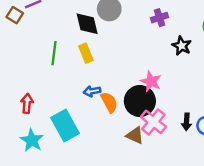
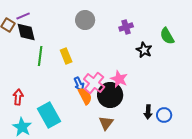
black diamond: (87, 24) -> (26, 32), moved
blue arrow: (92, 91) -> (79, 84), moved, turned -104
pink cross: (153, 122) -> (94, 83), moved
brown triangle: (135, 135) -> (106, 123), turned 42

